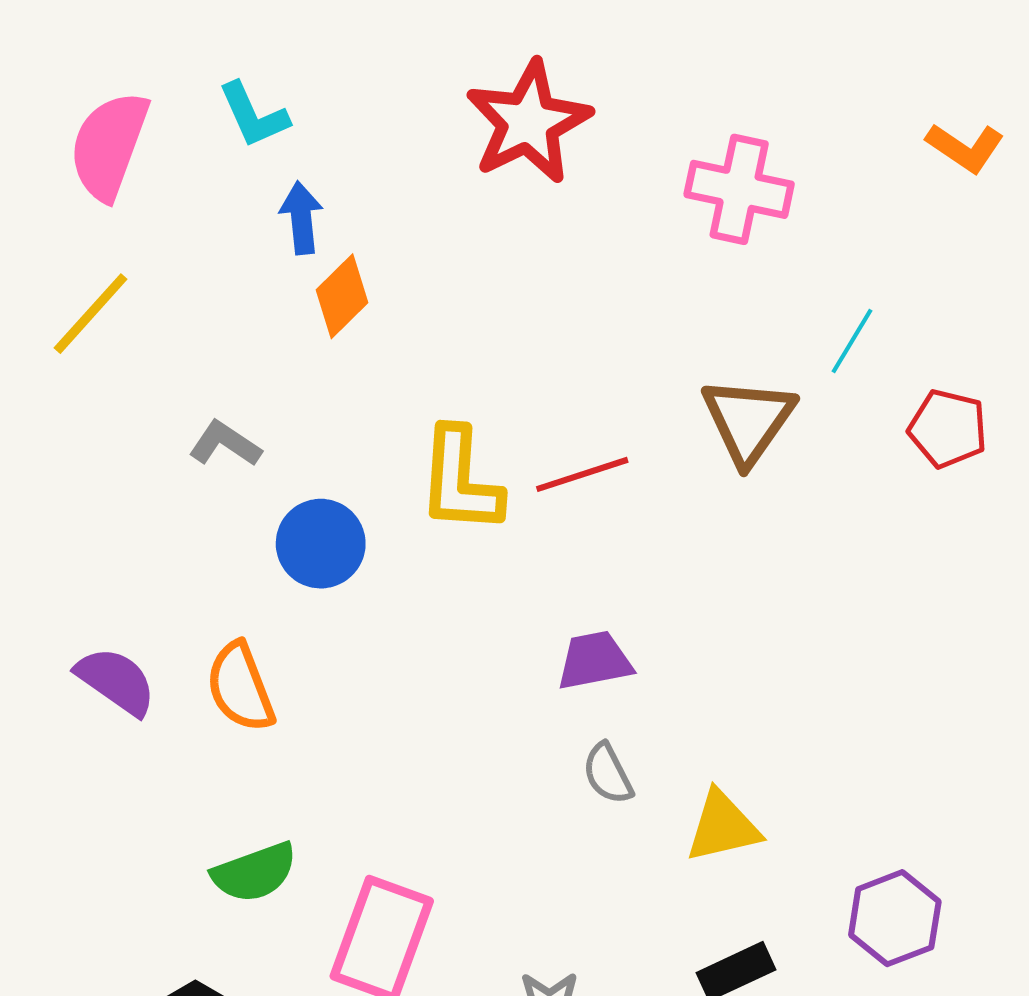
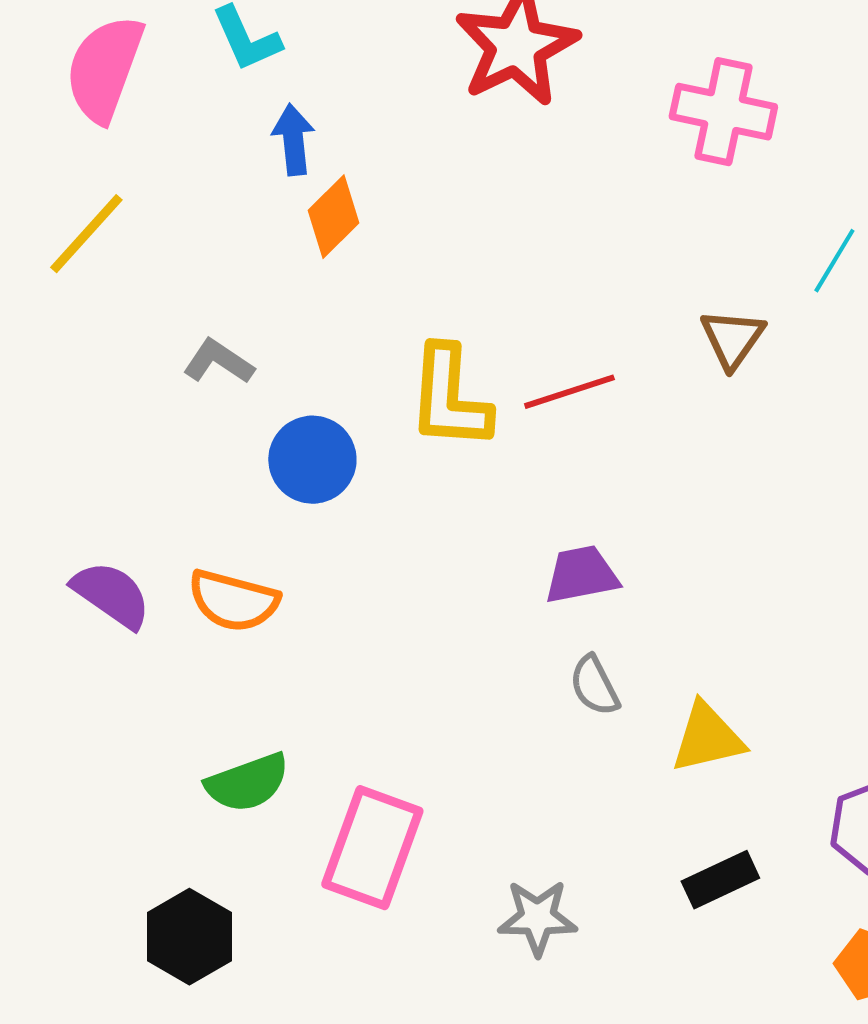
brown triangle: (748, 420) -> (732, 339), size x0.7
orange semicircle: (240, 687) -> (233, 601), turned -54

